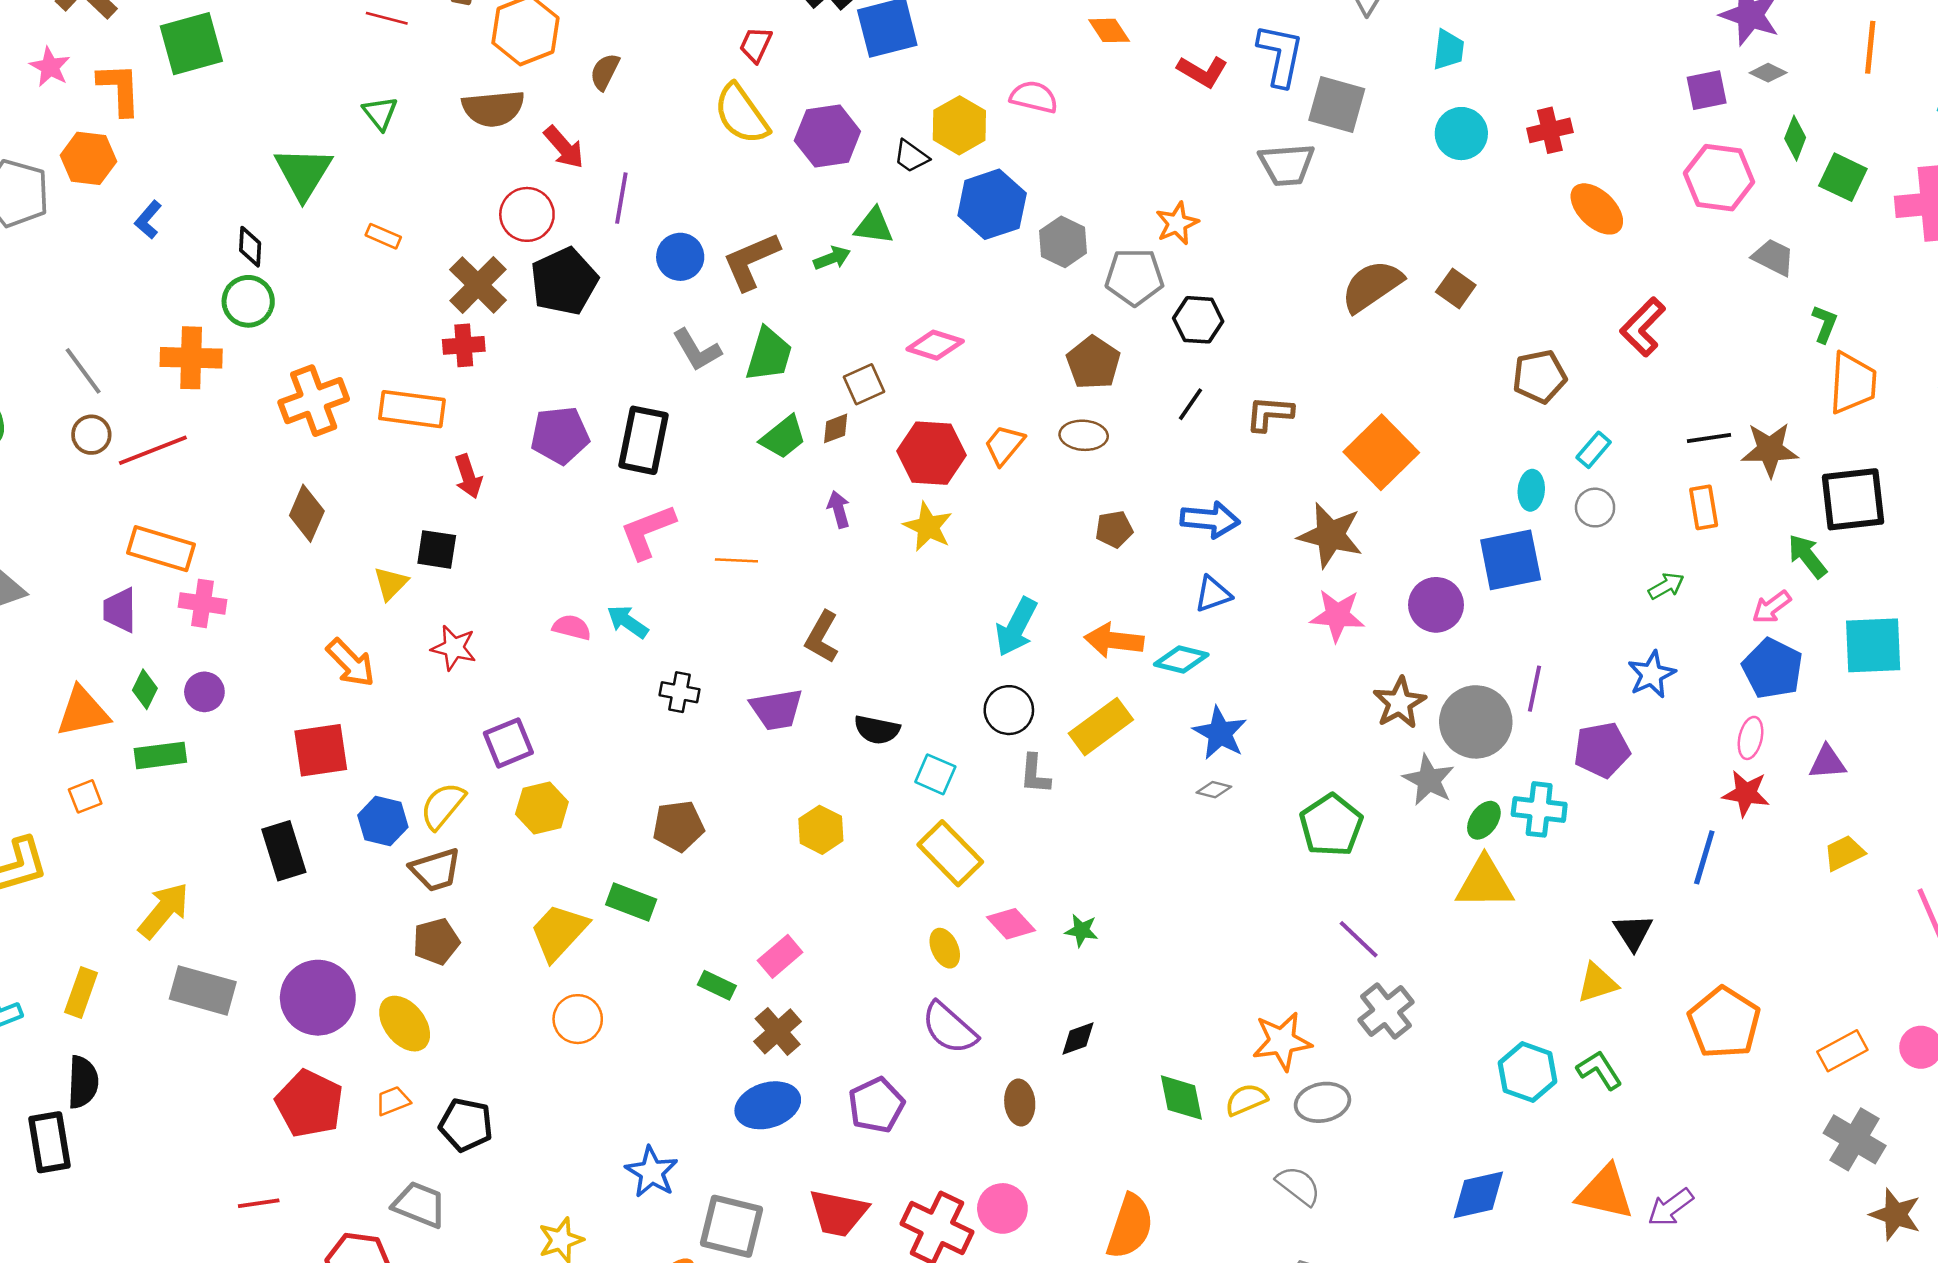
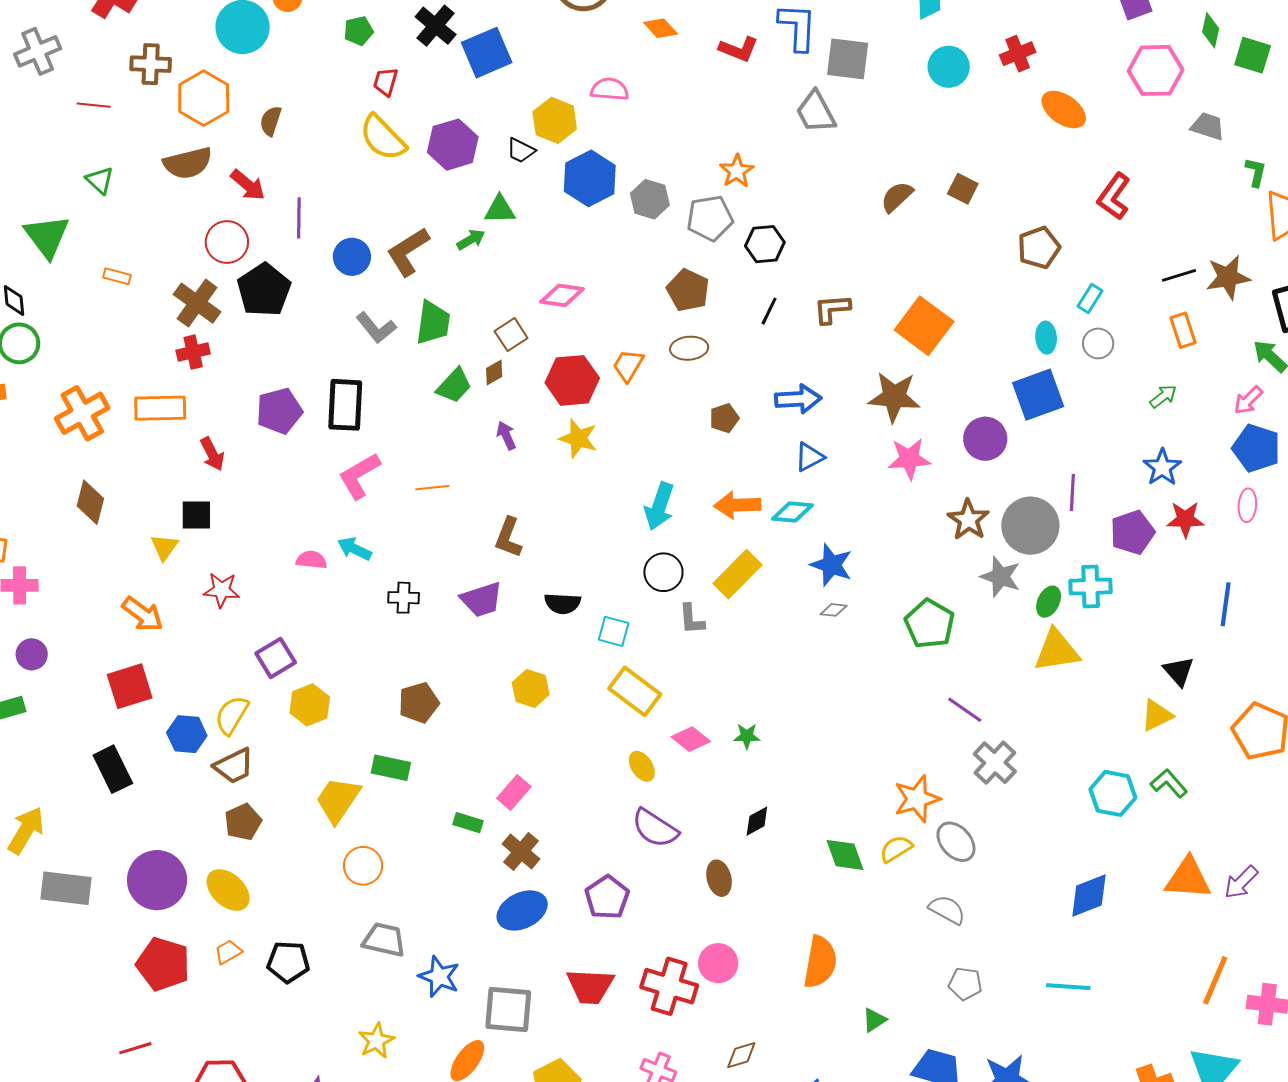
gray trapezoid: (1287, 165) -> (816, 112), turned 75
brown semicircle: (1372, 286) -> (897, 197), size x0.7
red star: (1746, 793) -> (1185, 519), moved
gray ellipse: (1322, 1102) -> (956, 842), turned 69
gray trapezoid: (419, 1205) -> (384, 940), moved

